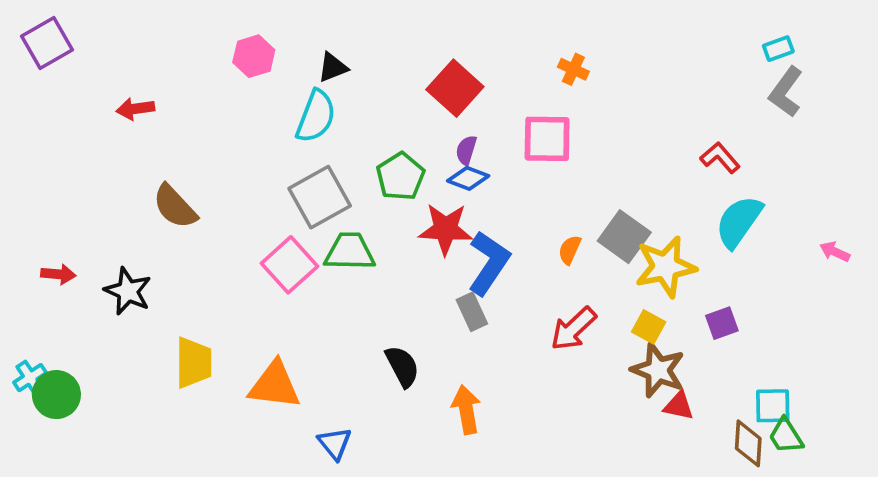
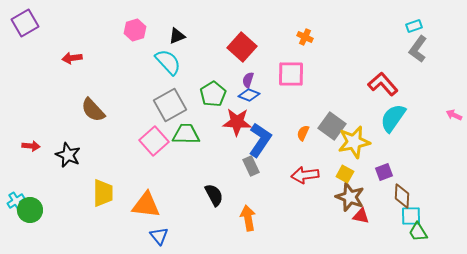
cyan semicircle: (316, 116) -> (168, 62), turned -64
red L-shape: (720, 158) -> (383, 84), size x1.4
pink arrow: (835, 252) -> (454, 115), moved
red arrow: (573, 329) -> (305, 175), turned 36
blue triangle: (335, 443) -> (159, 236), moved
brown diamond: (748, 443) -> (402, 196), moved

